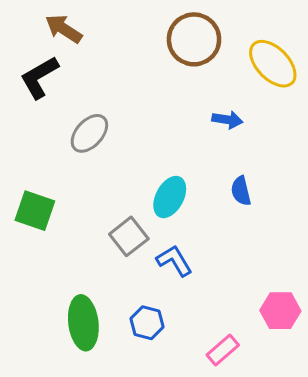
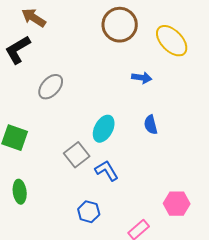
green ellipse: (83, 323) -> (20, 192), moved, size x0.7

